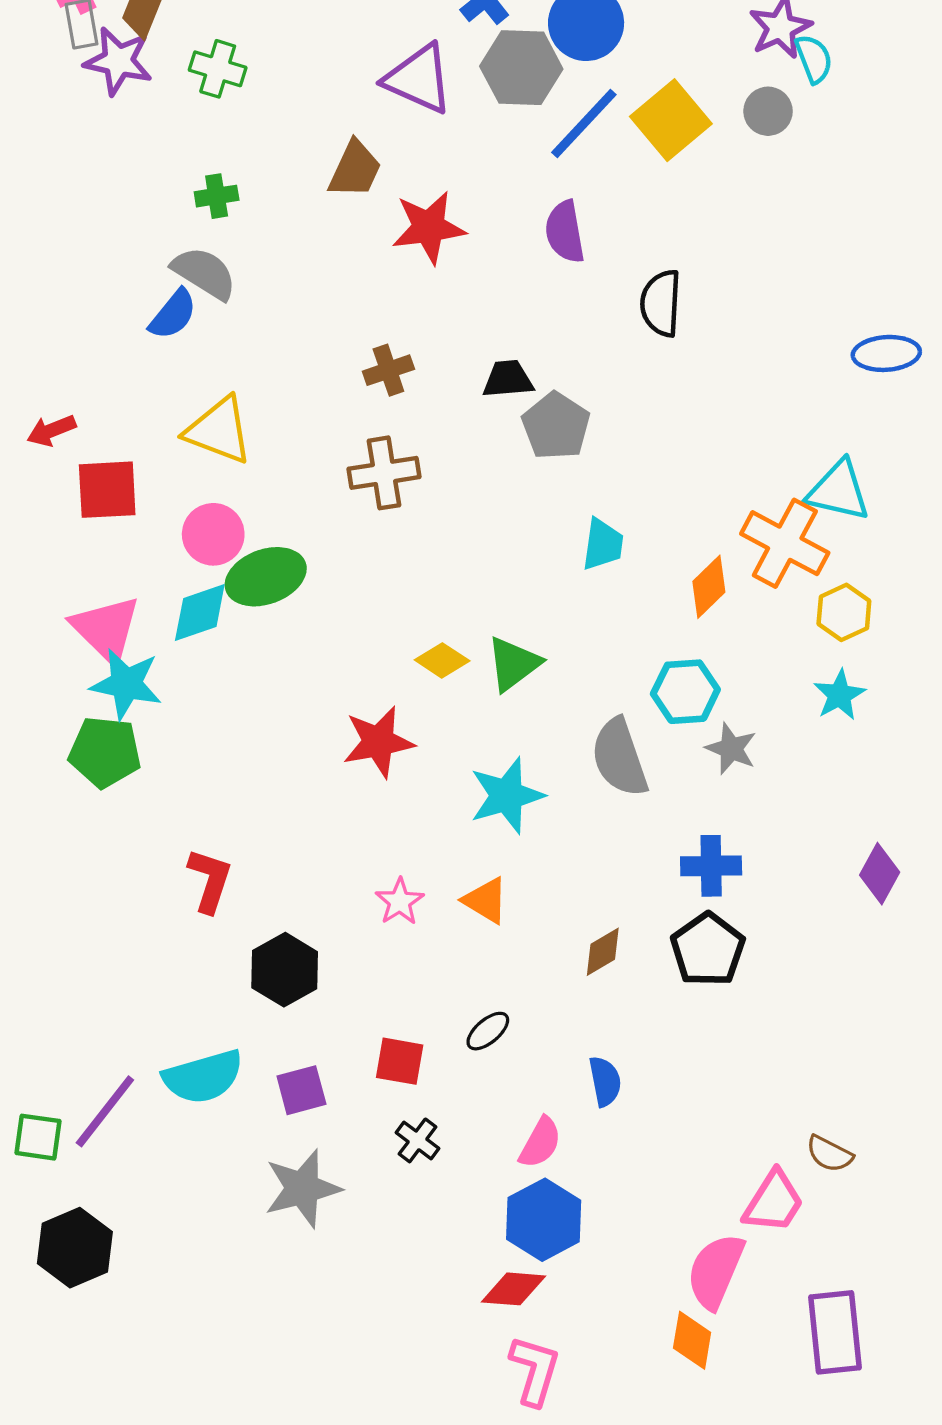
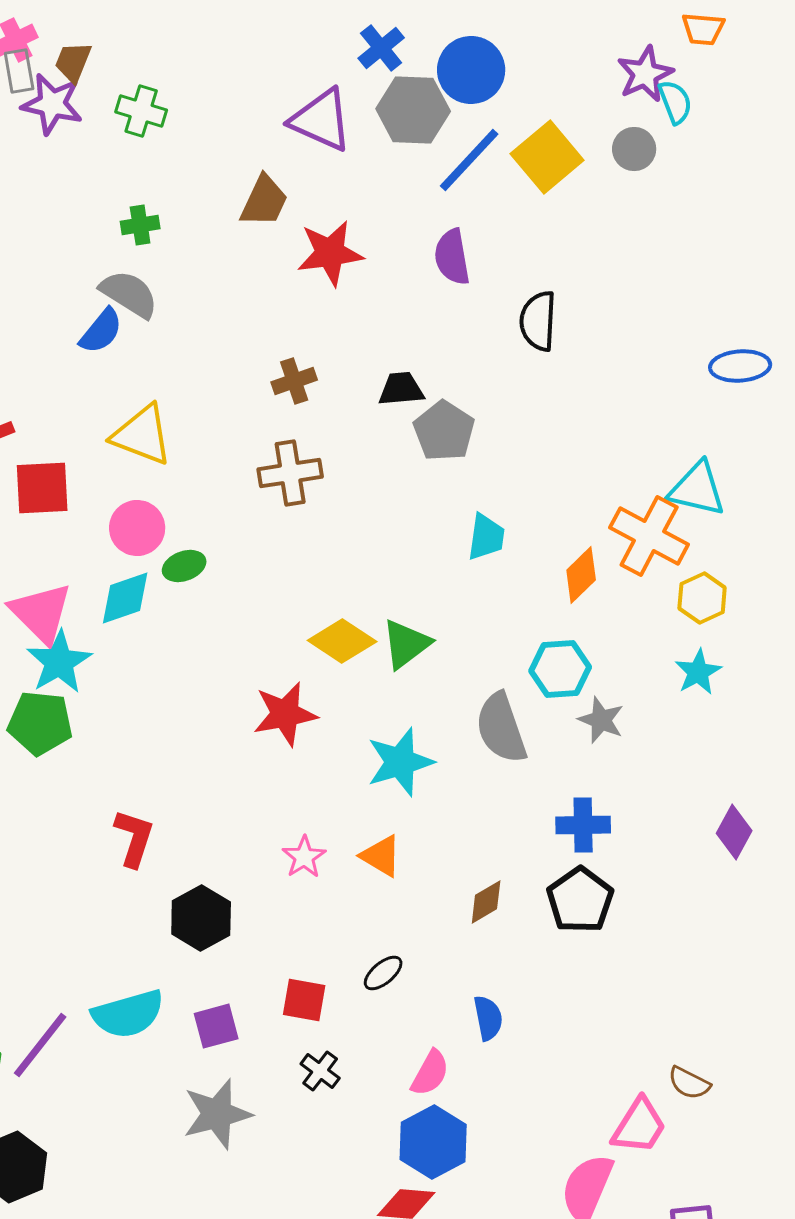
green ellipse: (266, 577) -> (184, 566), size x0.6
yellow diamond: (442, 660) -> (342, 641), size x1.4
cyan star: (126, 684) -> (59, 662), turned 30

